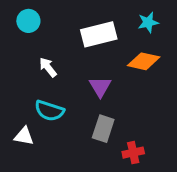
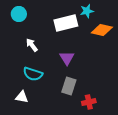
cyan star: (148, 22) -> (87, 11), moved
orange diamond: (144, 61) -> (102, 30), moved
white triangle: (24, 136) -> (22, 97), moved

